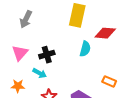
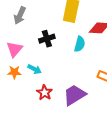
black cross: (47, 55) -> (47, 39), moved
orange star: (18, 86) -> (14, 72), moved

